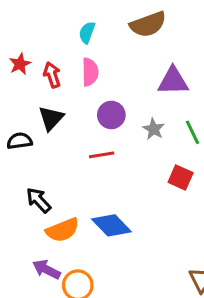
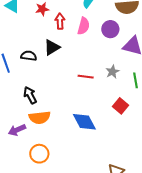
purple circle: (111, 115) -> (110, 29), moved
red line: (102, 155) -> (86, 77), moved
blue diamond: (111, 225) -> (84, 122), moved
purple arrow: (46, 269) -> (17, 130), moved, turned -66

